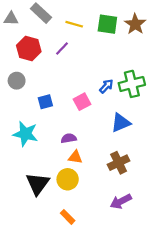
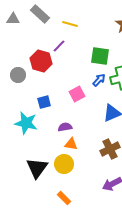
green square: (107, 24) -> (100, 56), moved
red hexagon: (29, 49) -> (41, 61), moved
blue square: (45, 102) -> (44, 102), moved

